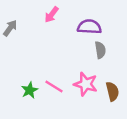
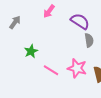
purple semicircle: (89, 27) -> (80, 21), turned 30
green star: (30, 90) -> (31, 51), moved

